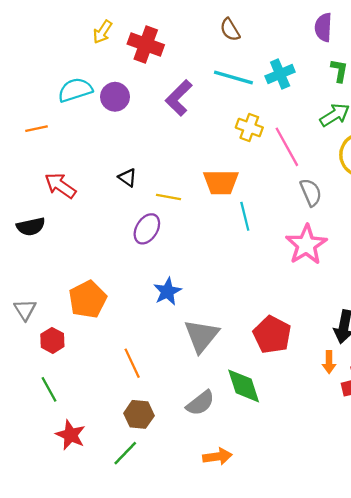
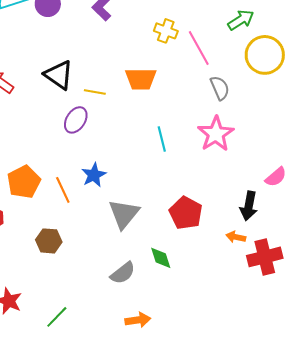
black triangle: (128, 178) -> (59, 75), size x1.8
cyan line: (245, 216) -> (162, 139), moved
orange arrow: (329, 362) -> (236, 237), turned 102
orange line: (132, 363) -> (63, 190), moved
green diamond: (244, 386) -> (161, 258), size x0.7
brown hexagon: (139, 414) -> (49, 241), moved

